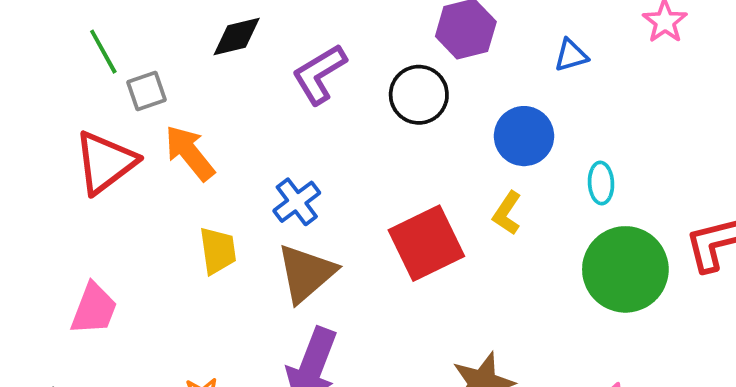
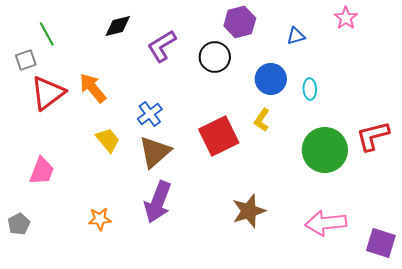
gray square: (146, 91) -> (26, 60), moved
cyan ellipse: (601, 183) -> (310, 89), moved
yellow trapezoid: (218, 251) -> (108, 140), turned -32

